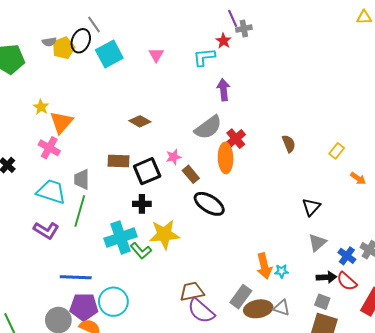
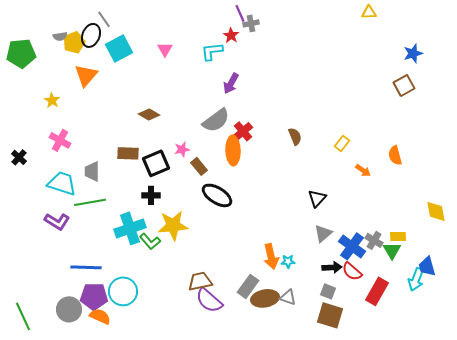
purple arrow: (223, 90) -> (231, 83), turned -145
orange triangle: (61, 122) -> (86, 75), moved
green line: (80, 211) -> (90, 202), turned 64
blue cross: (347, 256) -> (352, 246), size x1.5

